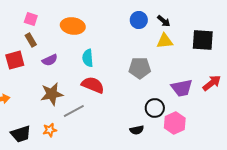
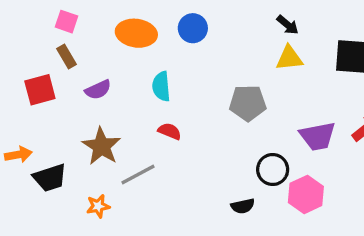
blue circle: (139, 20) -> (193, 28), moved
red semicircle: (93, 85) -> (170, 131), size x0.6
brown star: (52, 94) -> (101, 146), turned -30
black trapezoid: (21, 134) -> (50, 178), moved

